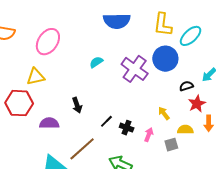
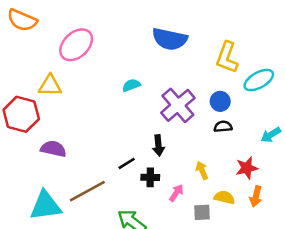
blue circle: (165, 59) -> (220, 101), size x0.6
black semicircle: (186, 86) -> (223, 127), moved
black arrow: (77, 105) -> (158, 145), moved
black cross: (127, 128) -> (150, 177), turned -32

